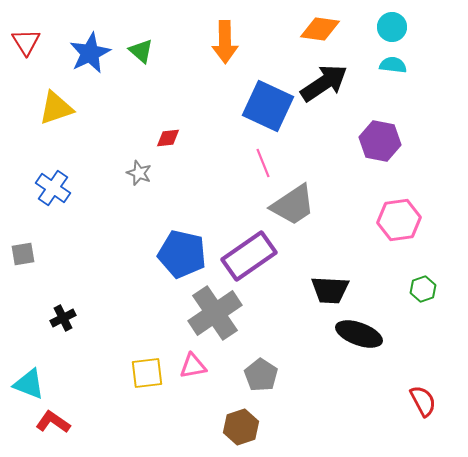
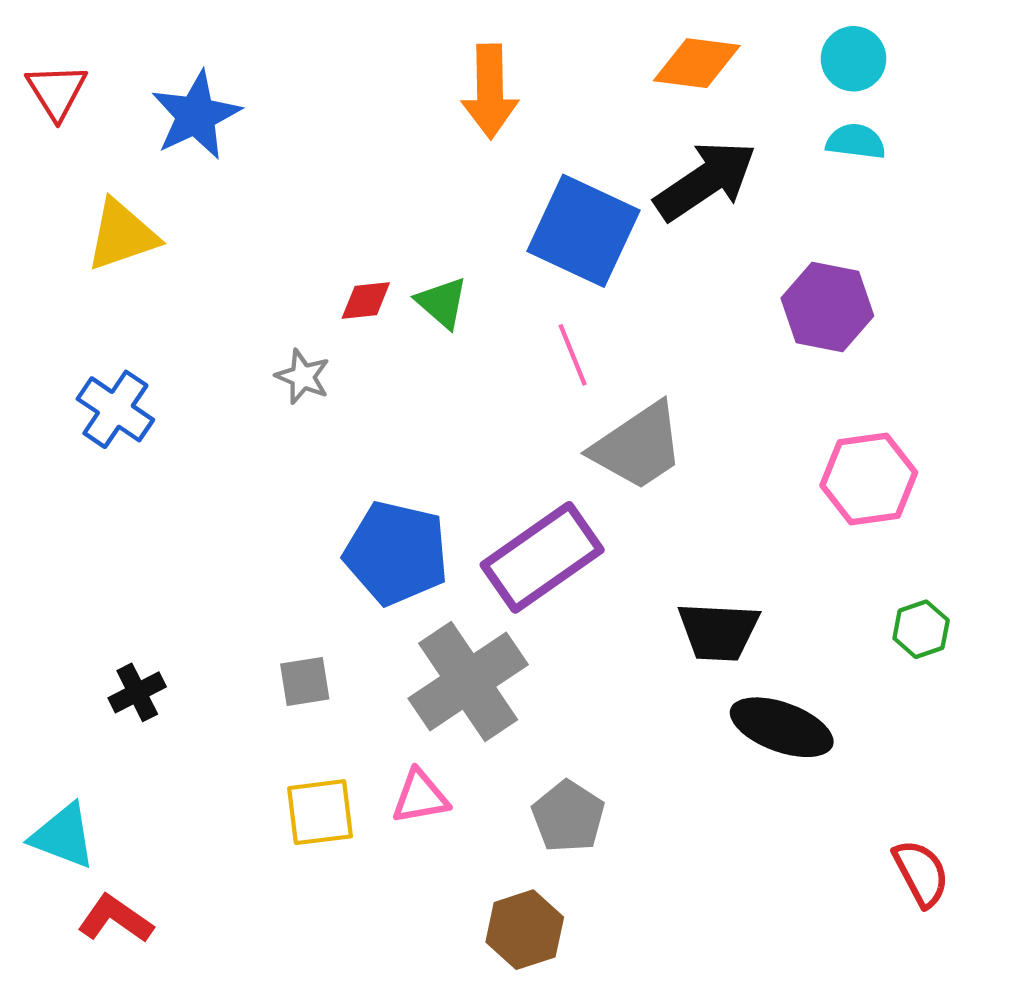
green triangle: (141, 51) -> (442, 303), moved
gray square: (23, 254) -> (305, 681), moved

